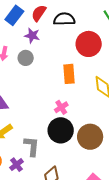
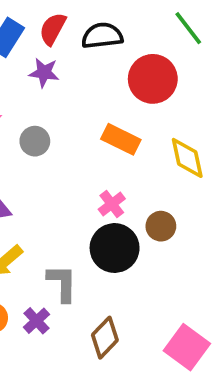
gray circle: (26, 58) -> (35, 141), moved
orange rectangle: (69, 74) -> (121, 139), turned -54
brown circle: (90, 137) -> (161, 226), moved, size x0.6

